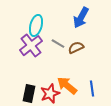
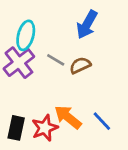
blue line: (92, 89) -> (102, 121), turned -35

